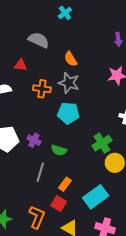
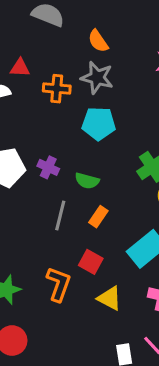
red triangle: (21, 65) -> (20, 68), moved
orange rectangle: (65, 184) -> (98, 217), moved

